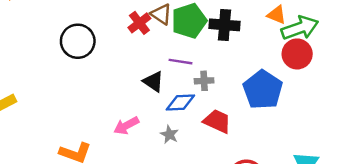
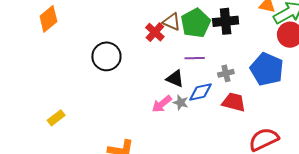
gray cross: (204, 81) -> (226, 73), moved
pink arrow: (126, 126) -> (162, 104), moved
gray star: (169, 135) -> (181, 103), moved

